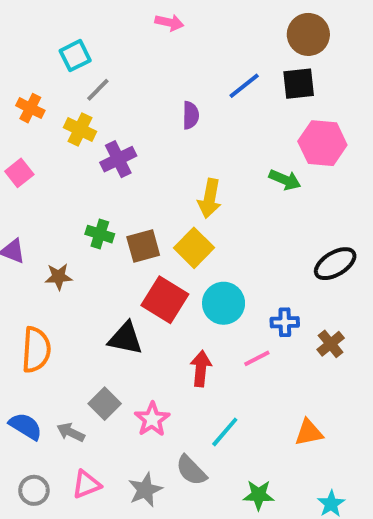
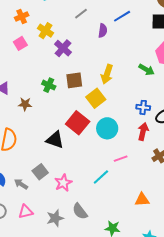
blue line: (244, 86) -> (122, 16), moved
gray line: (98, 90) -> (81, 14), moved
orange cross: (30, 108) -> (22, 16), turned 32
purple cross: (118, 159) -> (63, 48), turned -30
pink square: (19, 173) -> (20, 43), moved
brown square: (143, 246) -> (74, 80), moved
blue cross: (285, 322) -> (143, 107), moved
red arrow: (201, 369) -> (143, 132), moved
cyan line: (225, 432) -> (101, 177), moved

